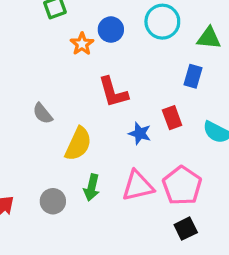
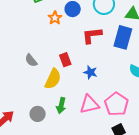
blue rectangle: (193, 76) -> (123, 37), size x1.6
red L-shape: (113, 92) -> (92, 35), moved, turned 100
red rectangle: (172, 118) -> (65, 60), moved

